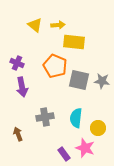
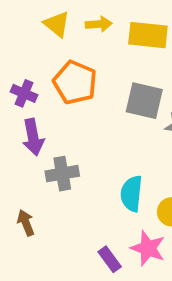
yellow rectangle: (74, 42) -> (148, 35), moved
orange pentagon: (55, 66) -> (75, 82), moved
gray square: (79, 80) -> (144, 101), moved
gray cross: (45, 117) -> (62, 174), moved

